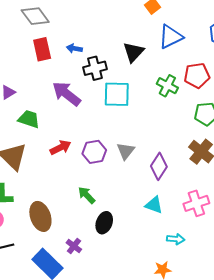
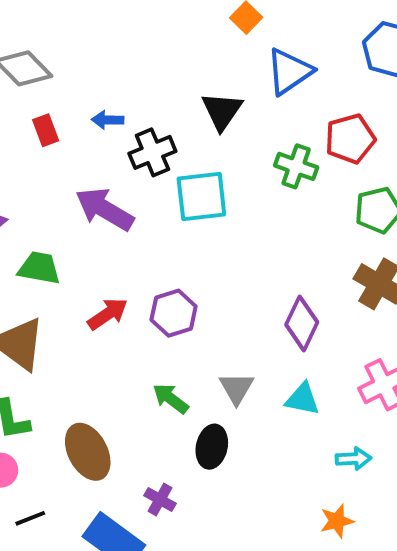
red rectangle: (42, 49) -> (46, 130), size x0.7
gray triangle: (126, 151) -> (236, 388), moved

